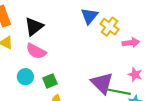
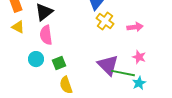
yellow cross: (110, 27) -> (105, 21), moved
pink semicircle: (36, 51) -> (46, 35), turned 54

